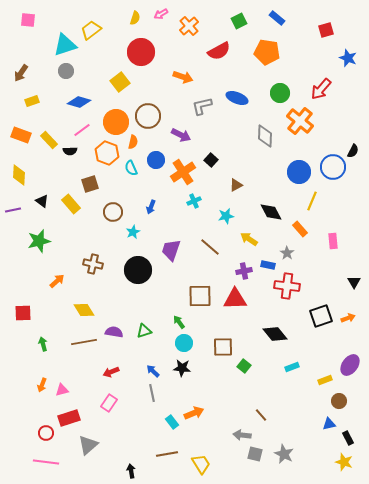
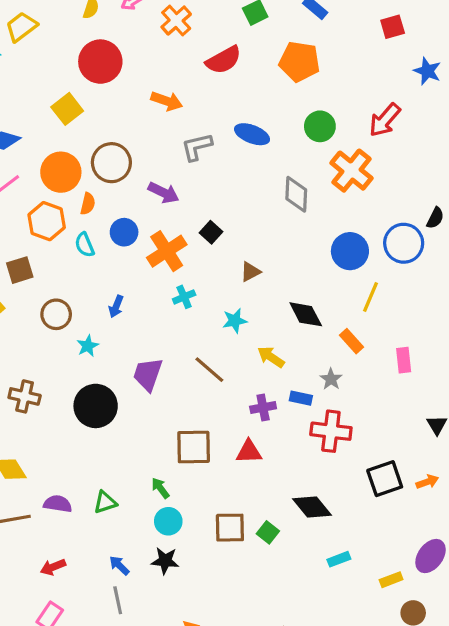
red triangle: (235, 299) -> (249, 452), size x0.7
green square: (244, 366) -> (268, 532), moved

